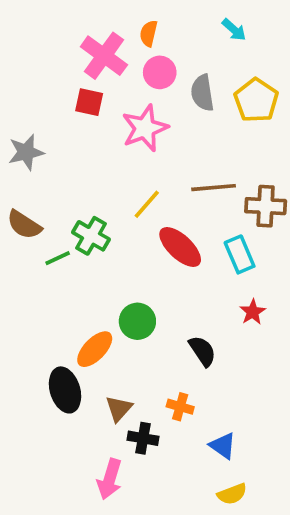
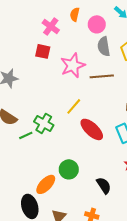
pink cross: (104, 56) -> (51, 26), size x0.7
pink circle: (160, 72) -> (97, 24), moved
brown line: (214, 188) -> (102, 76), moved

